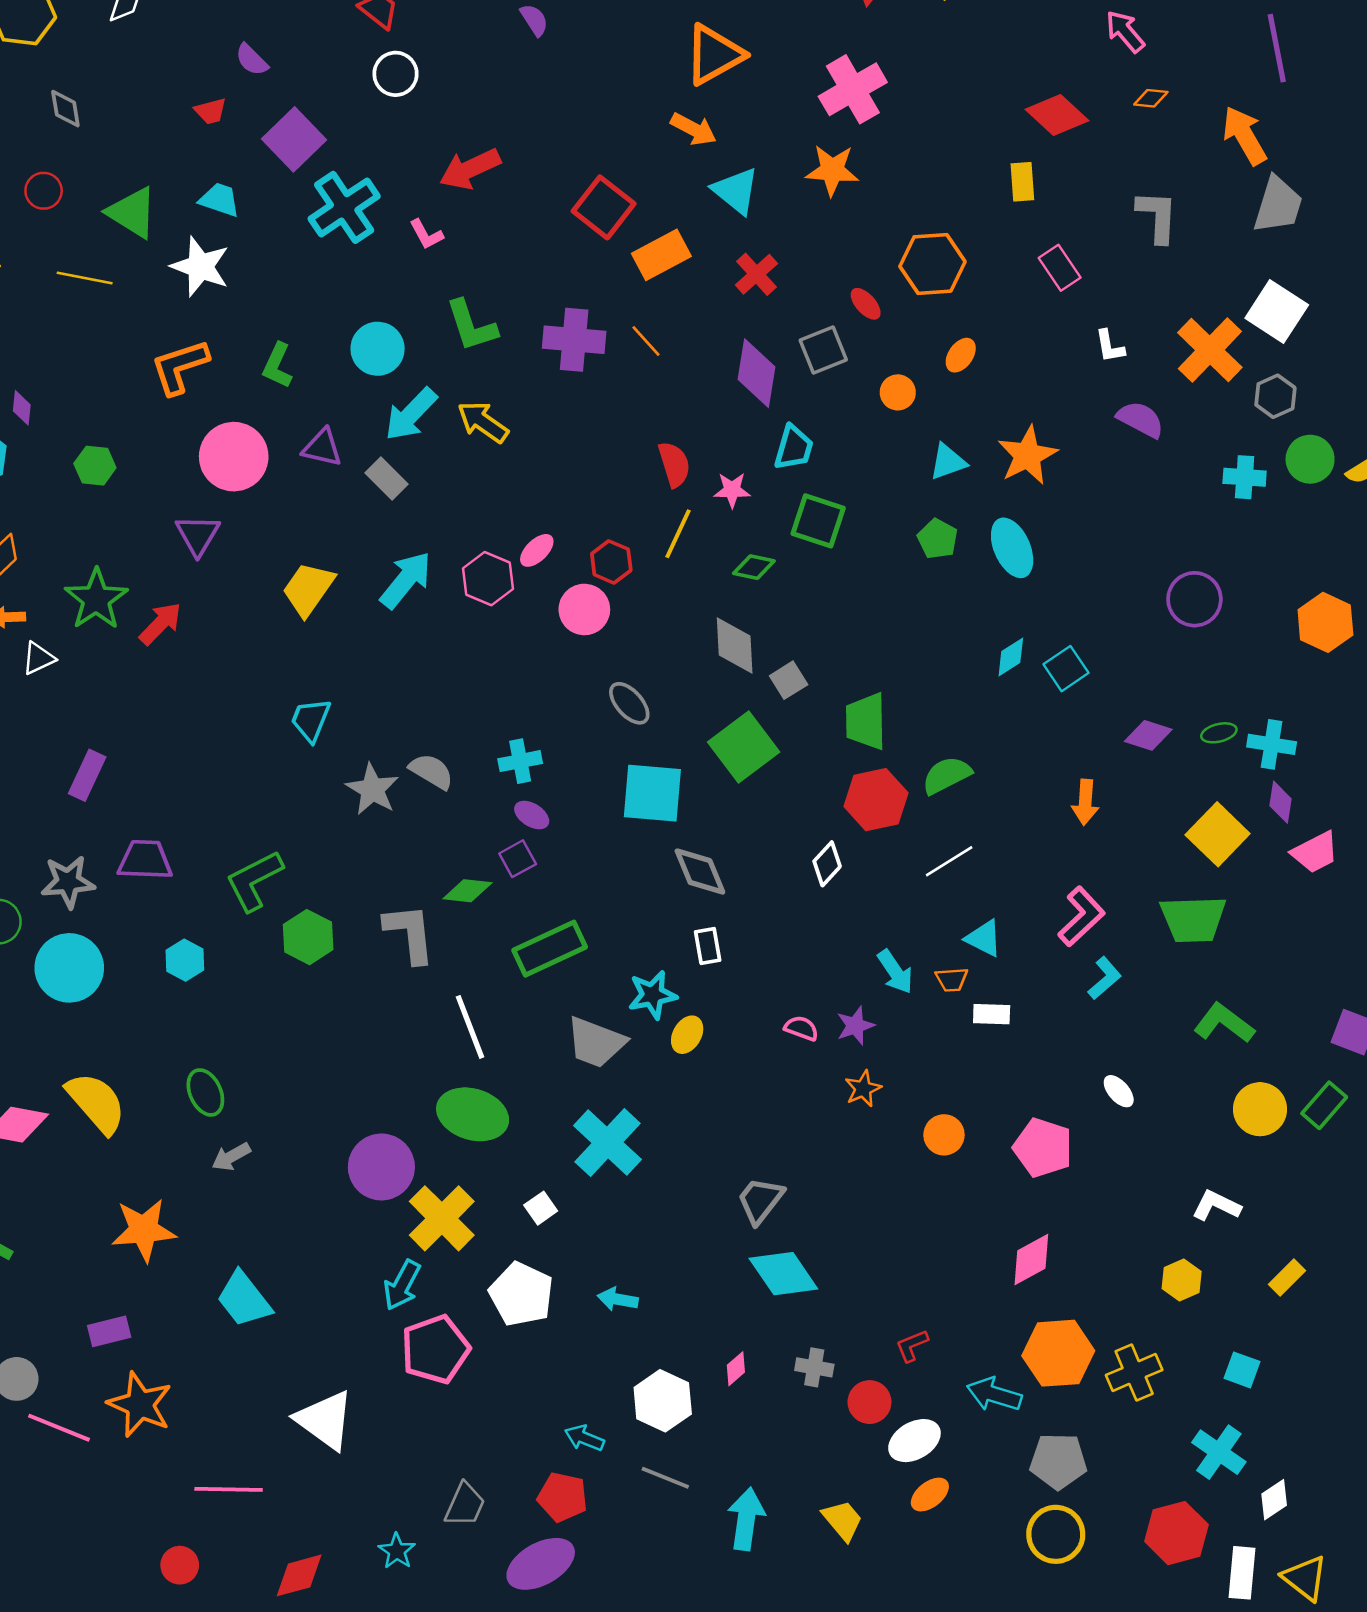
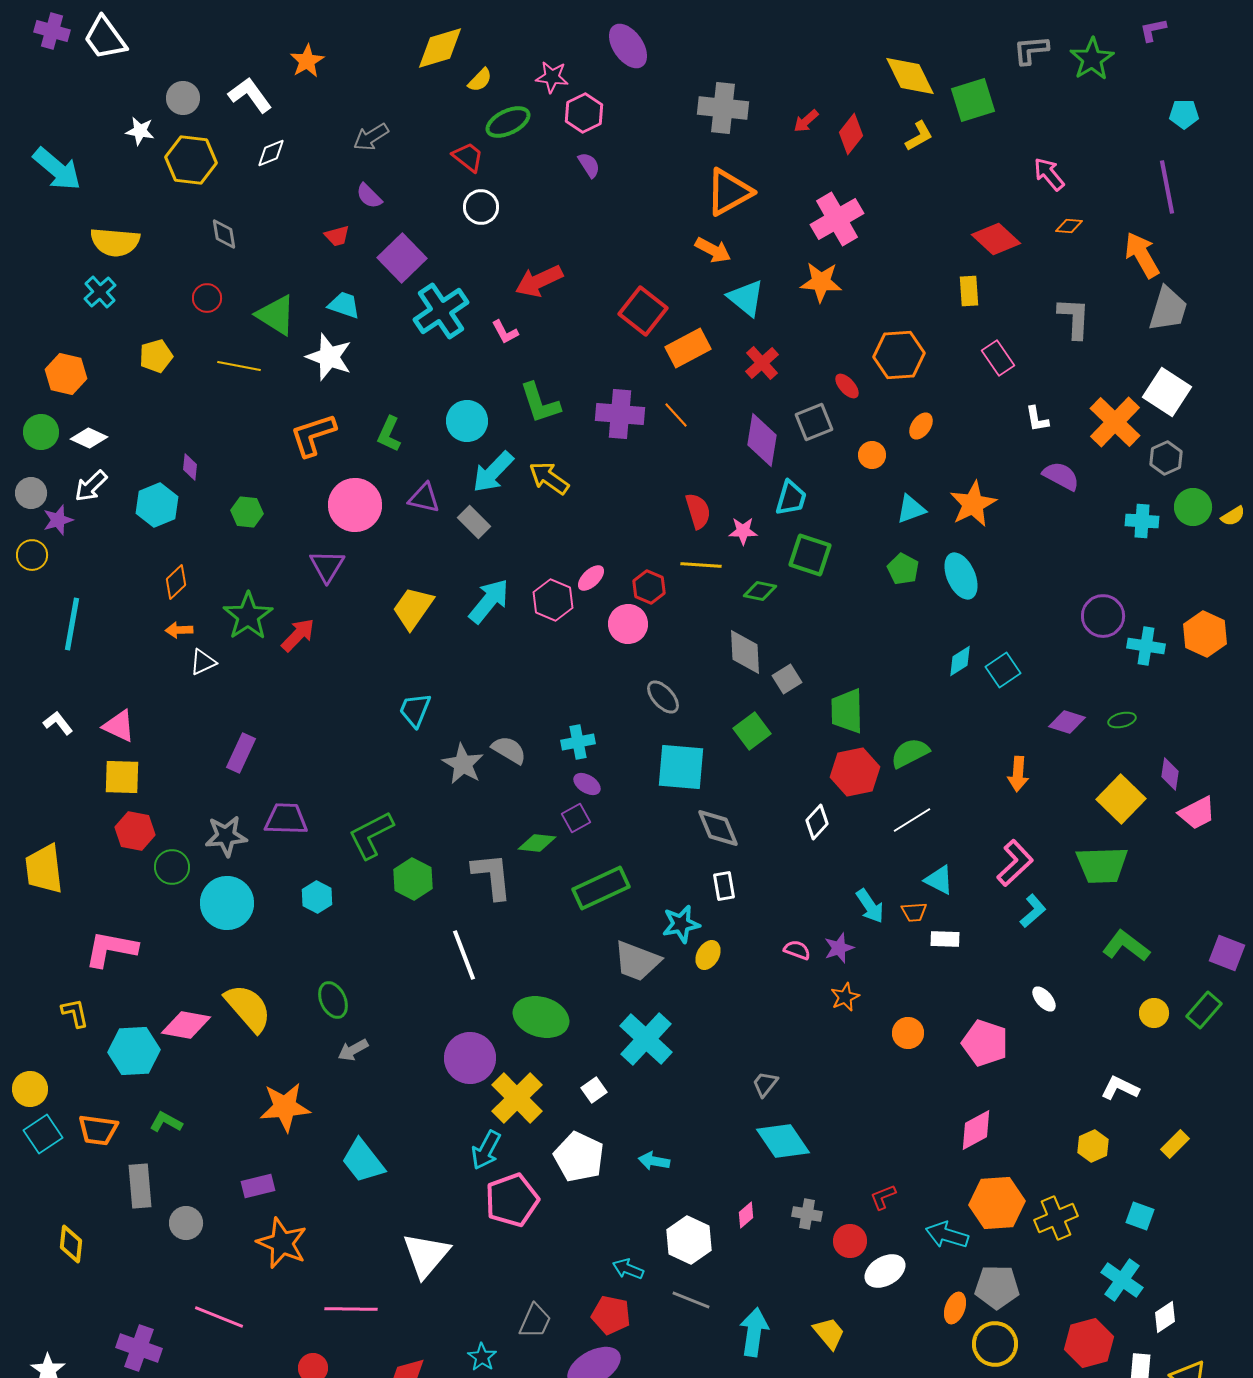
yellow line: (678, 534) -> (701, 565), turned 69
cyan cross: (1272, 744) -> (1146, 646), moved
green square: (744, 747) -> (752, 731), size x0.7
white line: (470, 1027) -> (464, 955), moved
yellow circle: (1260, 1109) -> (1154, 1013), size x0.7
gray trapezoid: (760, 1200) -> (765, 1084), size x0.7
white triangle: (325, 1420) -> (426, 1255), turned 34
pink line: (59, 1428) -> (219, 1317), moved
orange ellipse: (930, 1495) -> (955, 1308), moved, turned -32

